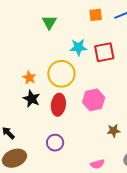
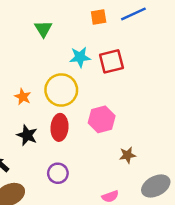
black star: (32, 99) -> (27, 135), moved

